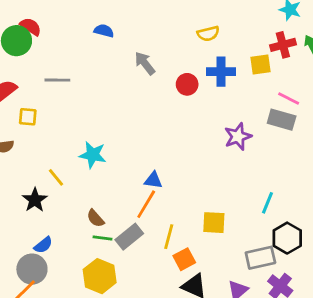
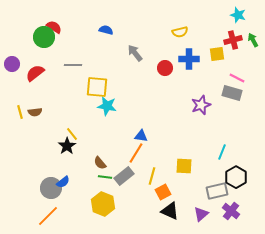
yellow square: (28, 117) -> (97, 87), moved, size x1.6
cyan star: (93, 155) -> (107, 106), moved
black star: (35, 200) -> (67, 146), moved
gray circle: (32, 269) -> (51, 188), moved

